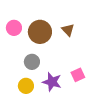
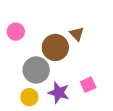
brown circle: (40, 32) -> (55, 47), moved
gray circle: (32, 62) -> (36, 70), size x1.5

